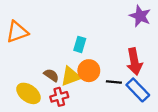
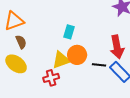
brown semicircle: (51, 75) -> (21, 42), moved, turned 32
yellow ellipse: (28, 93) -> (16, 64), moved

